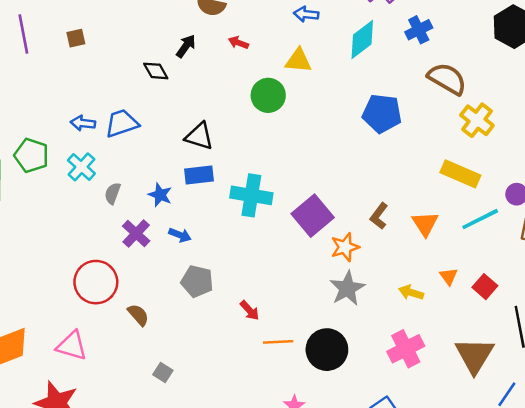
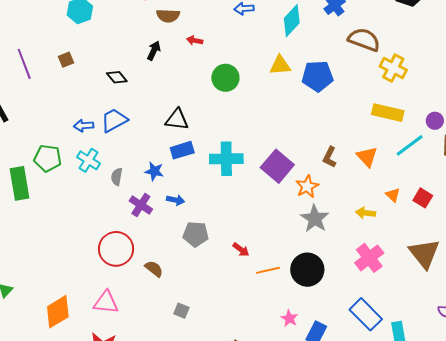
yellow triangle: (298, 60) -> (280, 65), moved
black diamond: (156, 71) -> (117, 77), moved

